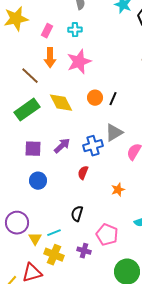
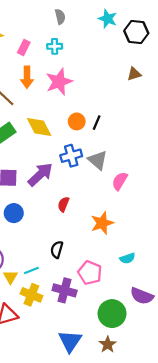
gray triangle: (114, 133) -> (98, 160), turned -48
purple arrow: (62, 146) -> (40, 174), size x1.4
blue cross: (93, 146) -> (71, 156), moved
orange star: (118, 190) -> (102, 223), size x1.5
purple cross: (84, 251) -> (65, 290), size x1.5

